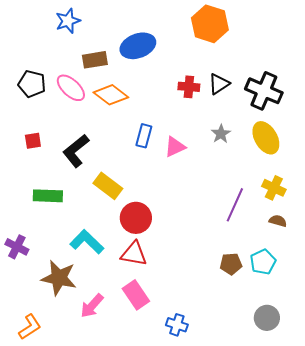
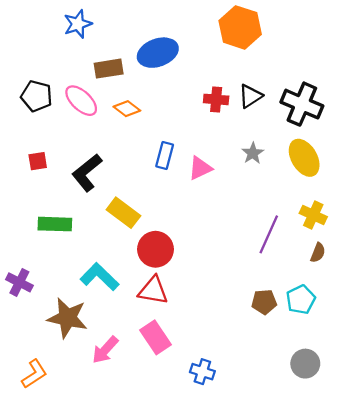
orange diamond: (111, 95) -> (127, 109), size x0.7
brown semicircle: (278, 221) -> (318, 253), turned 96

